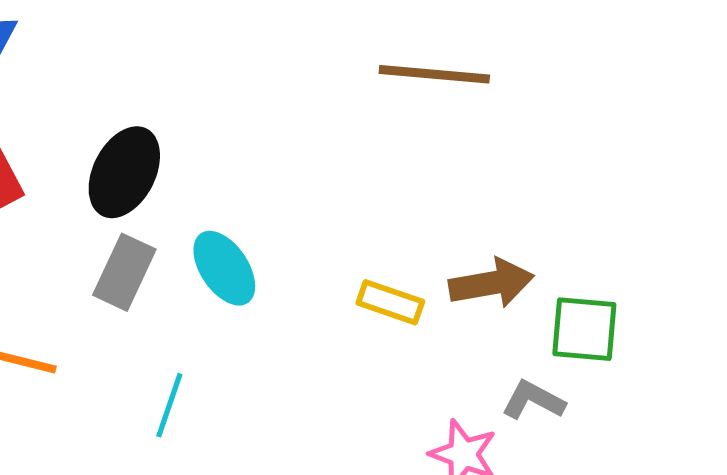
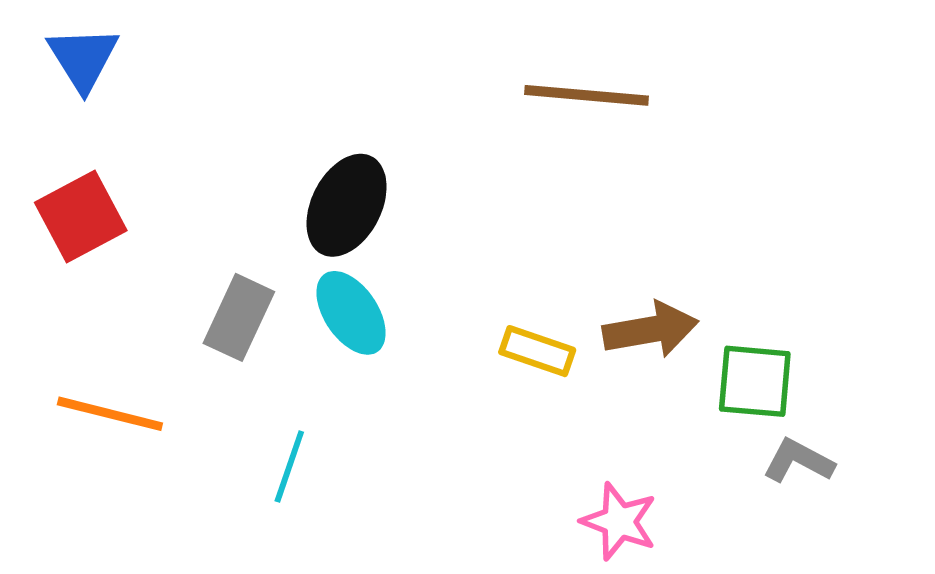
black ellipse: (124, 172) -> (347, 205), moved
gray L-shape: (533, 400) -> (799, 461), moved

